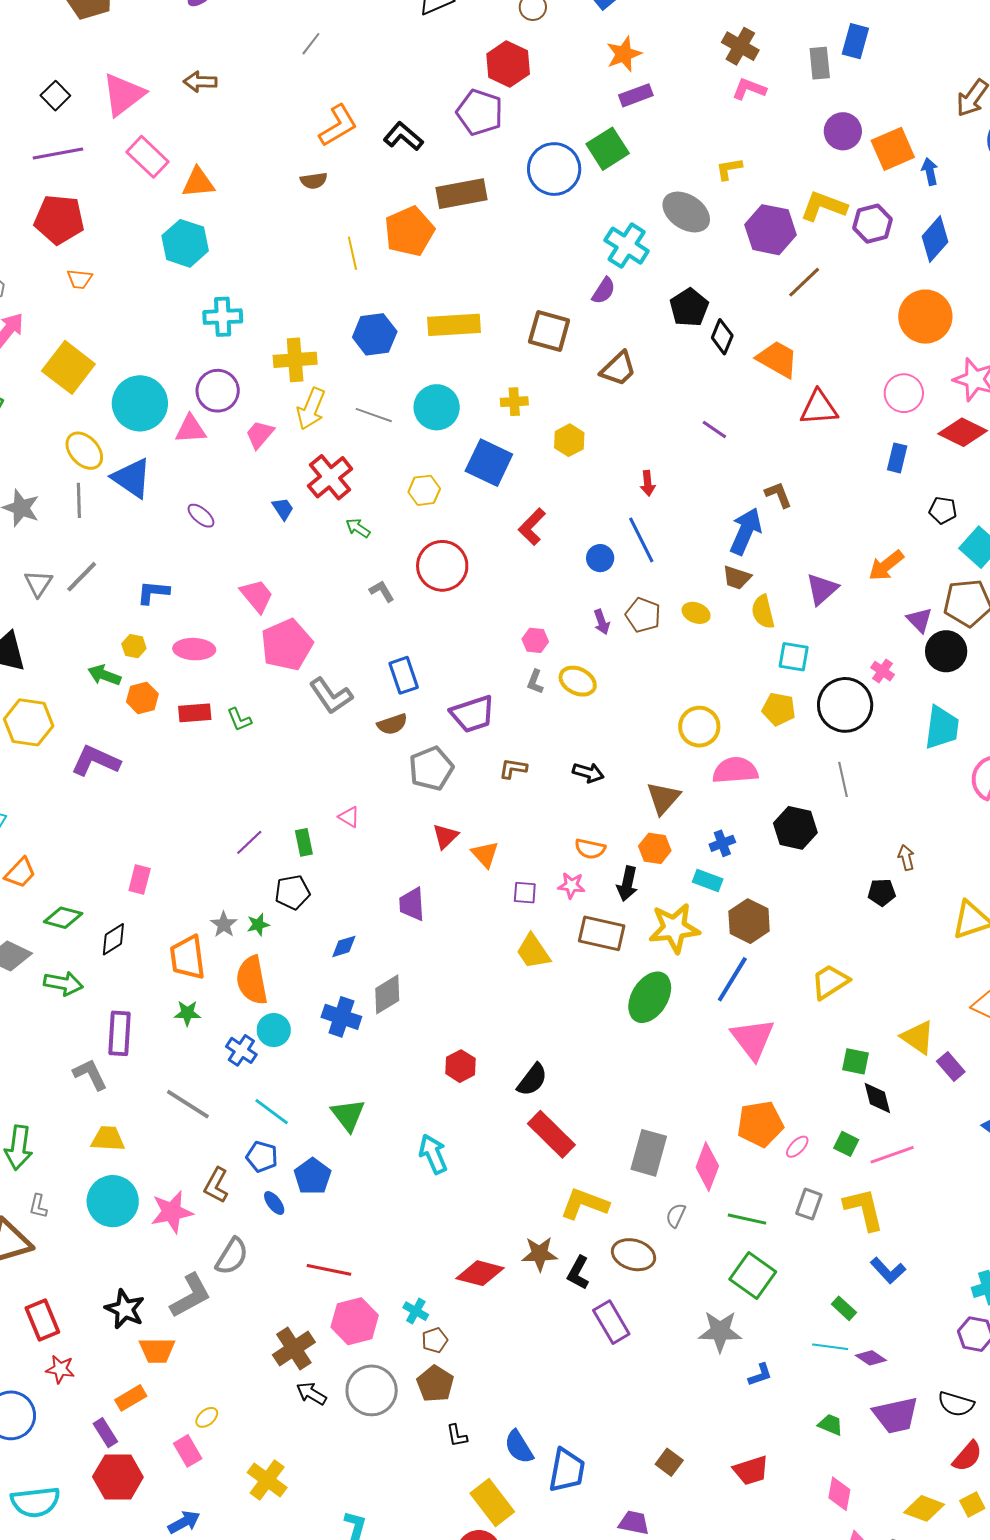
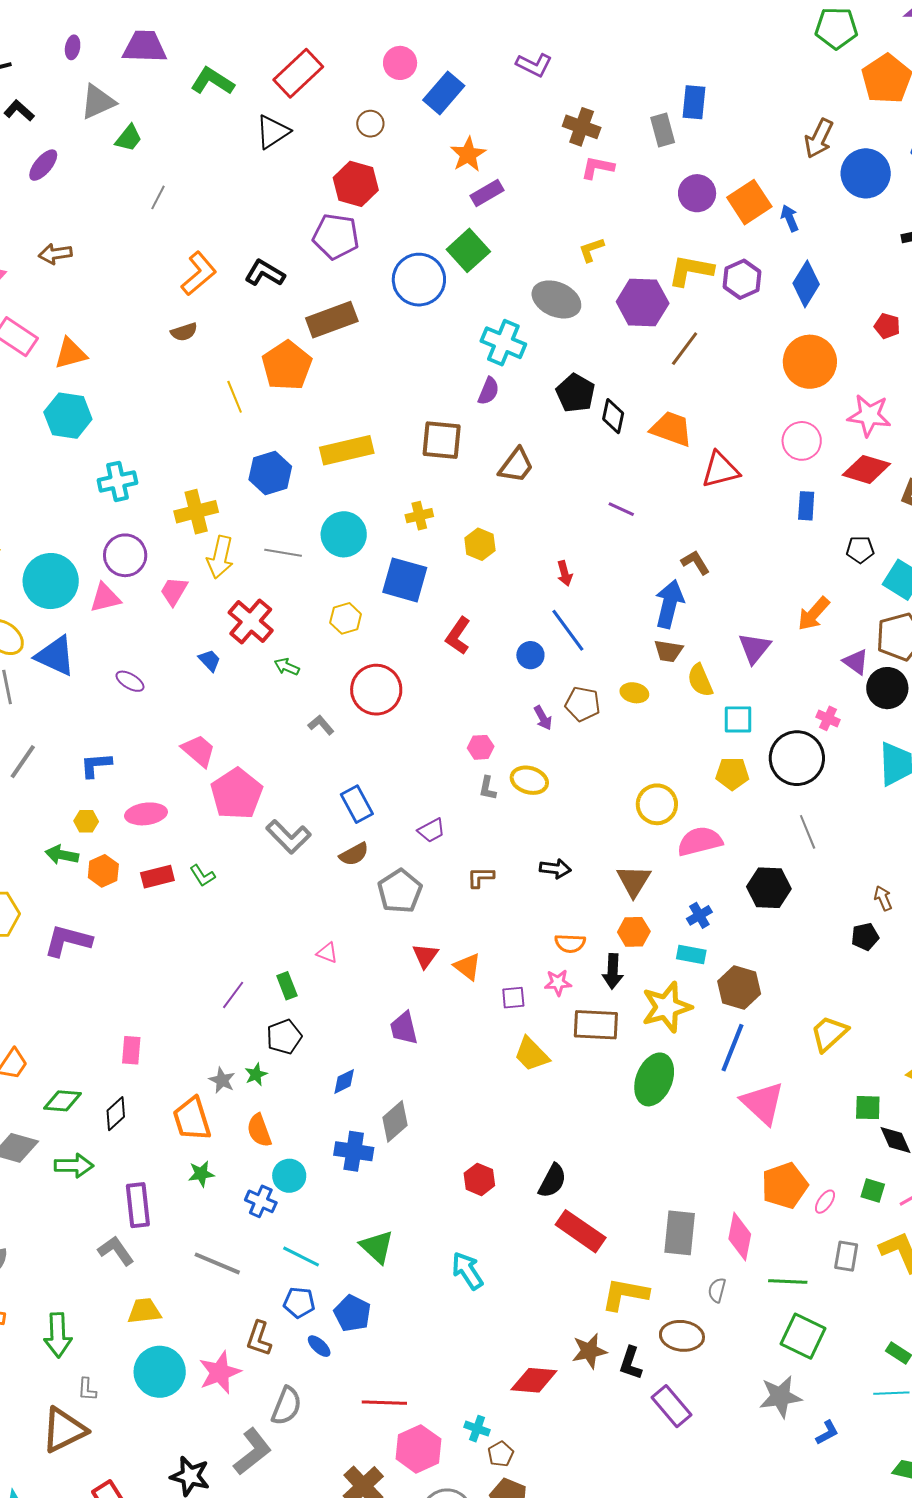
purple trapezoid: (473, 714) -> (431, 830), size x0.6
orange semicircle: (252, 980) -> (259, 1130), size x0.7

